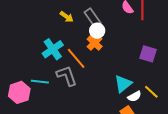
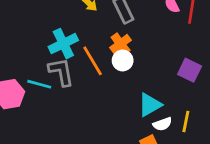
white circle: (97, 31) -> (123, 60), moved
gray L-shape: (67, 76) -> (61, 72), moved
yellow line: (151, 92) -> (186, 122), turned 49

